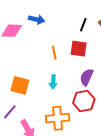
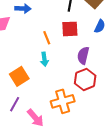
cyan arrow: (53, 82) -> (44, 59), moved
orange square: (20, 85) -> (19, 76), turned -36

